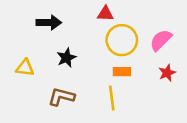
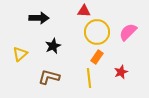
yellow triangle: (25, 68) -> (20, 54), turned -49
orange rectangle: (122, 72) -> (97, 57), turned -56
red star: (167, 73) -> (121, 72), moved

